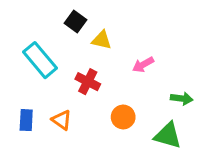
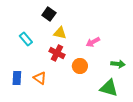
yellow triangle: (102, 40) -> (60, 33), moved
cyan rectangle: (40, 60) -> (26, 39), size x0.6
orange circle: (123, 117) -> (80, 66), moved

